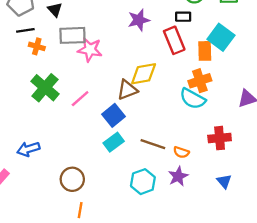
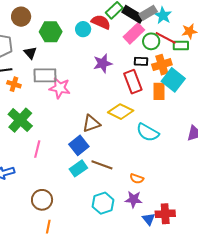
yellow diamond: (144, 74) -> (121, 112), moved, turned 35
orange cross: (200, 81) -> (162, 65), moved
pink line: (80, 99) -> (37, 149), moved, turned -36
red cross: (220, 138) -> (165, 214), moved
brown line: (153, 144) -> (102, 165), moved
purple star: (178, 176) -> (134, 199), turned 30
blue triangle: (224, 181) -> (149, 219), moved

